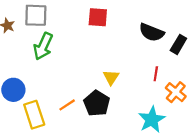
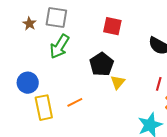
black pentagon: (97, 103) -> (102, 64), moved

